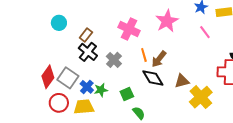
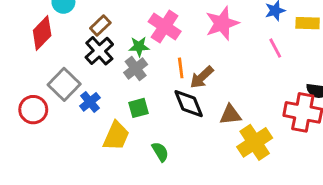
red diamond: (48, 77) -> (42, 33), moved
green star: (101, 90) -> (139, 46), moved
green square: (127, 94) -> (138, 108), moved
red circle: (59, 103) -> (33, 110), moved
yellow trapezoid: (84, 107) -> (116, 136), moved, turned 110

